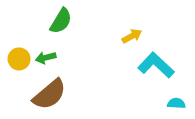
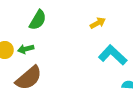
yellow arrow: (132, 36) -> (98, 23), moved

